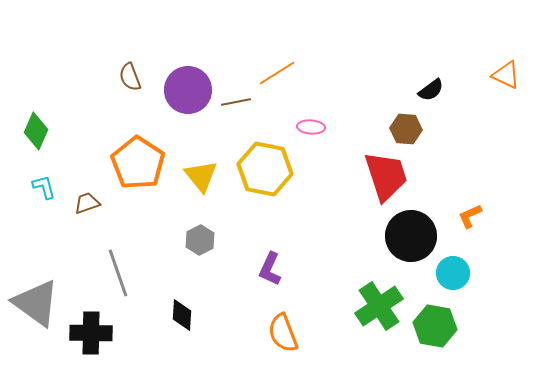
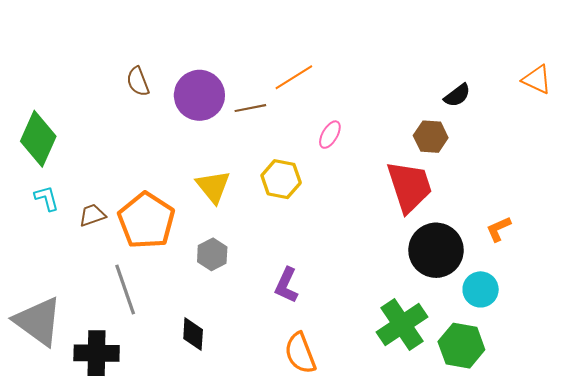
pink ellipse: (311, 127) -> (330, 135), turned -64
green diamond: (36, 131) -> (38, 139), size x1.4
orange pentagon: (138, 163) -> (146, 220), moved
yellow hexagon: (265, 169) -> (281, 179), size x0.7

